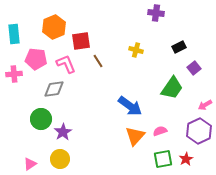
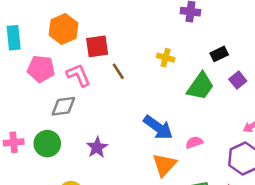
pink cross: (14, 74) -> (14, 142), moved
green trapezoid: (172, 88) -> (200, 86), moved
pink semicircle: (160, 131) -> (194, 142), moved
purple star: (63, 132) -> (97, 147), moved

